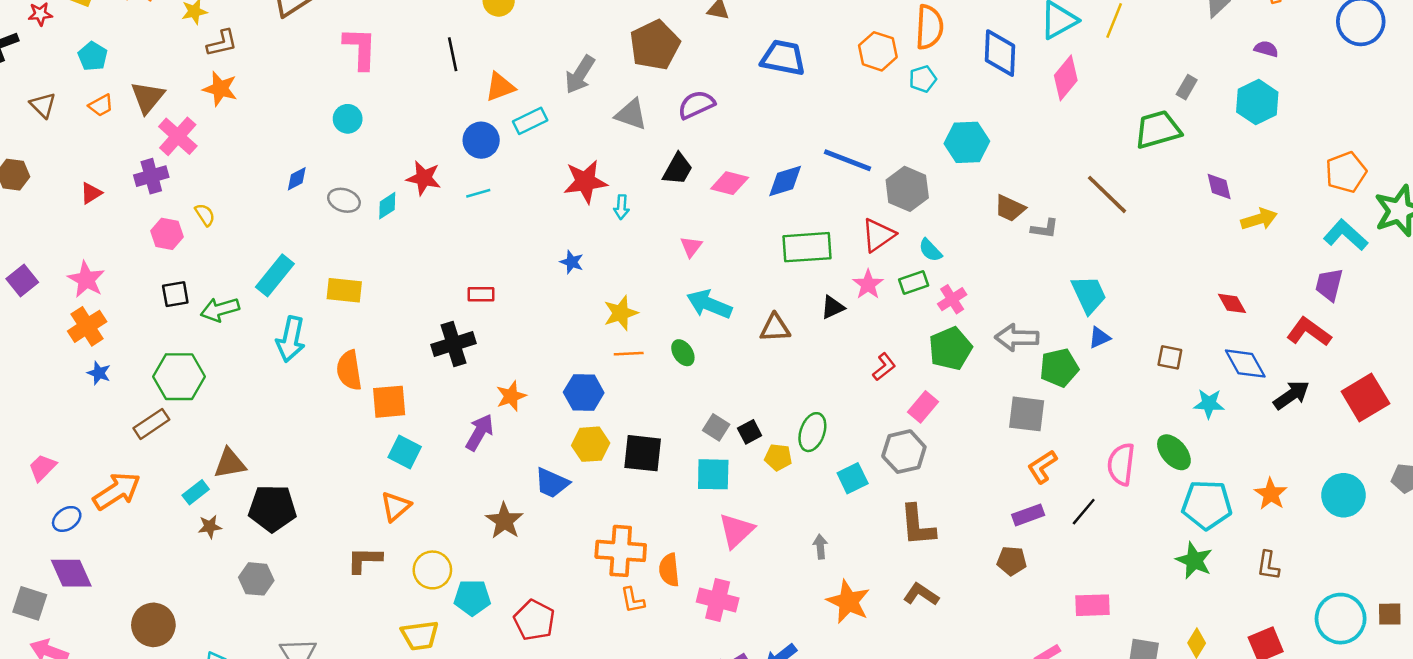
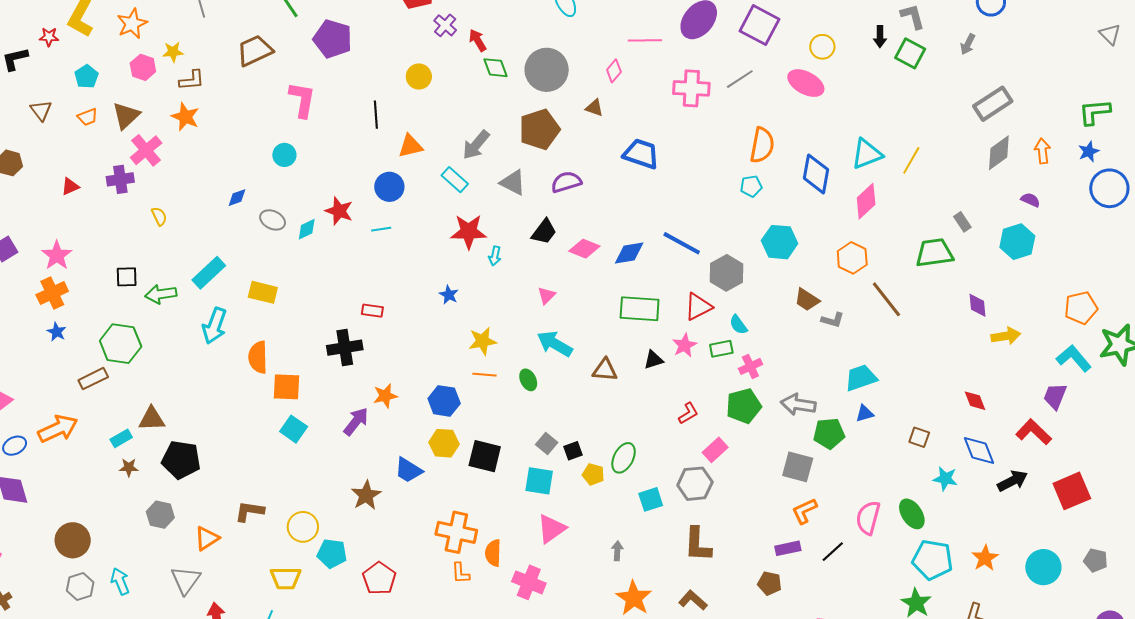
orange hexagon: (878, 51) -> (852, 258), moved
gray rectangle: (1187, 87) -> (962, 222), turned -72
cyan rectangle: (530, 121) -> (455, 180), moved, turned 60
pink hexagon: (167, 234) -> (143, 67), moved
cyan trapezoid: (1089, 295) -> (861, 378), turned -92
orange triangle: (396, 506) -> (207, 538), moved

